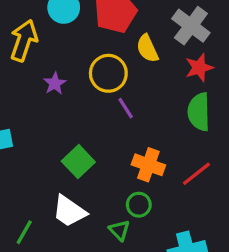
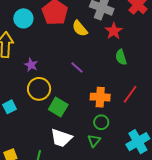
yellow circle: (108, 73) -> (39, 89), moved
green semicircle: (199, 112) -> (121, 57), size x0.7
green triangle: (119, 230) -> (94, 141), turned 40

